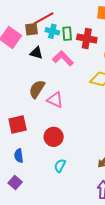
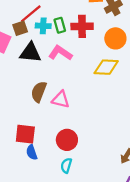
black triangle: (36, 53) -> (30, 53), size x1.5
red square: (18, 124) -> (25, 134), turned 30
blue semicircle: (19, 156) -> (32, 152), moved
cyan semicircle: (60, 166) -> (66, 165), moved

